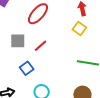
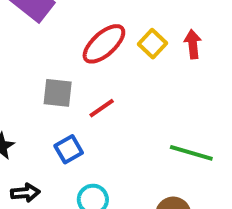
yellow square: (79, 29) -> (152, 44), moved

